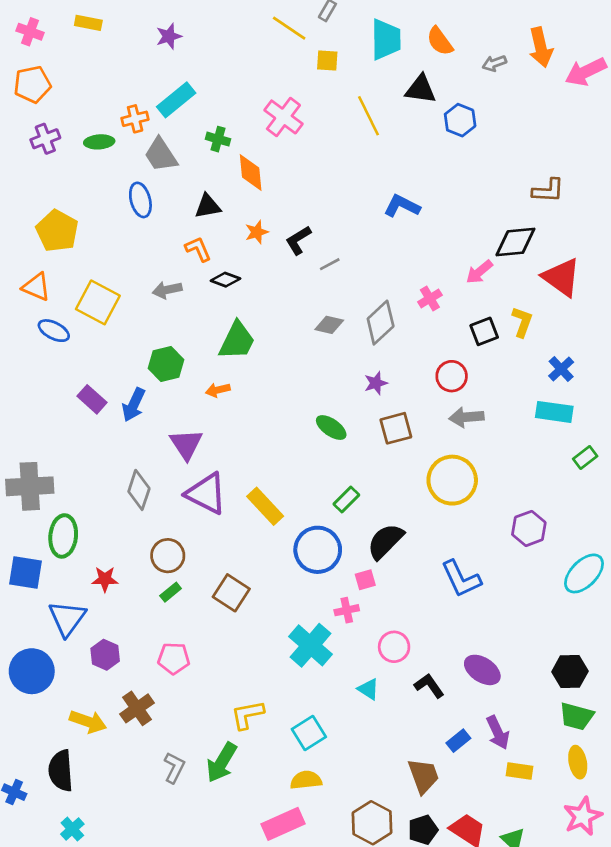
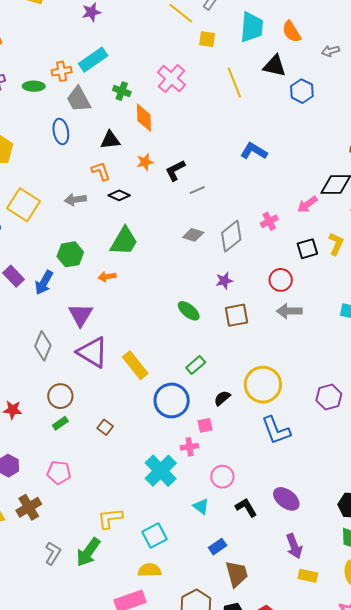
yellow circle: (452, 480) -> (263, 385), moved
black semicircle: (385, 541) -> (222, 398), size x0.6
brown square: (231, 593) -> (105, 427), size x0.6
blue rectangle: (458, 741) -> (218, 547), moved

